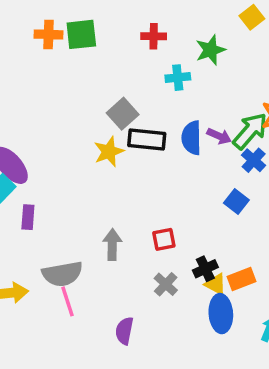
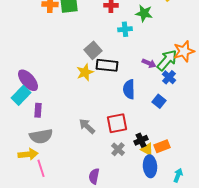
green star: (210, 50) -> (144, 13), turned 30
blue semicircle: (192, 138) -> (129, 89), moved
red square: (164, 239) -> (117, 123), size x1.5
gray arrow: (112, 245) -> (87, 126), turned -48
gray semicircle: (62, 274) -> (41, 136), moved
pink line: (68, 301) -> (41, 168), moved

